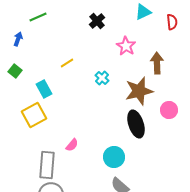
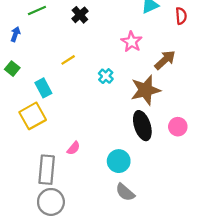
black cross: (97, 21) -> (80, 15), moved
brown arrow: (157, 63) -> (165, 60), turned 50
pink circle: (169, 110) -> (178, 127), moved

